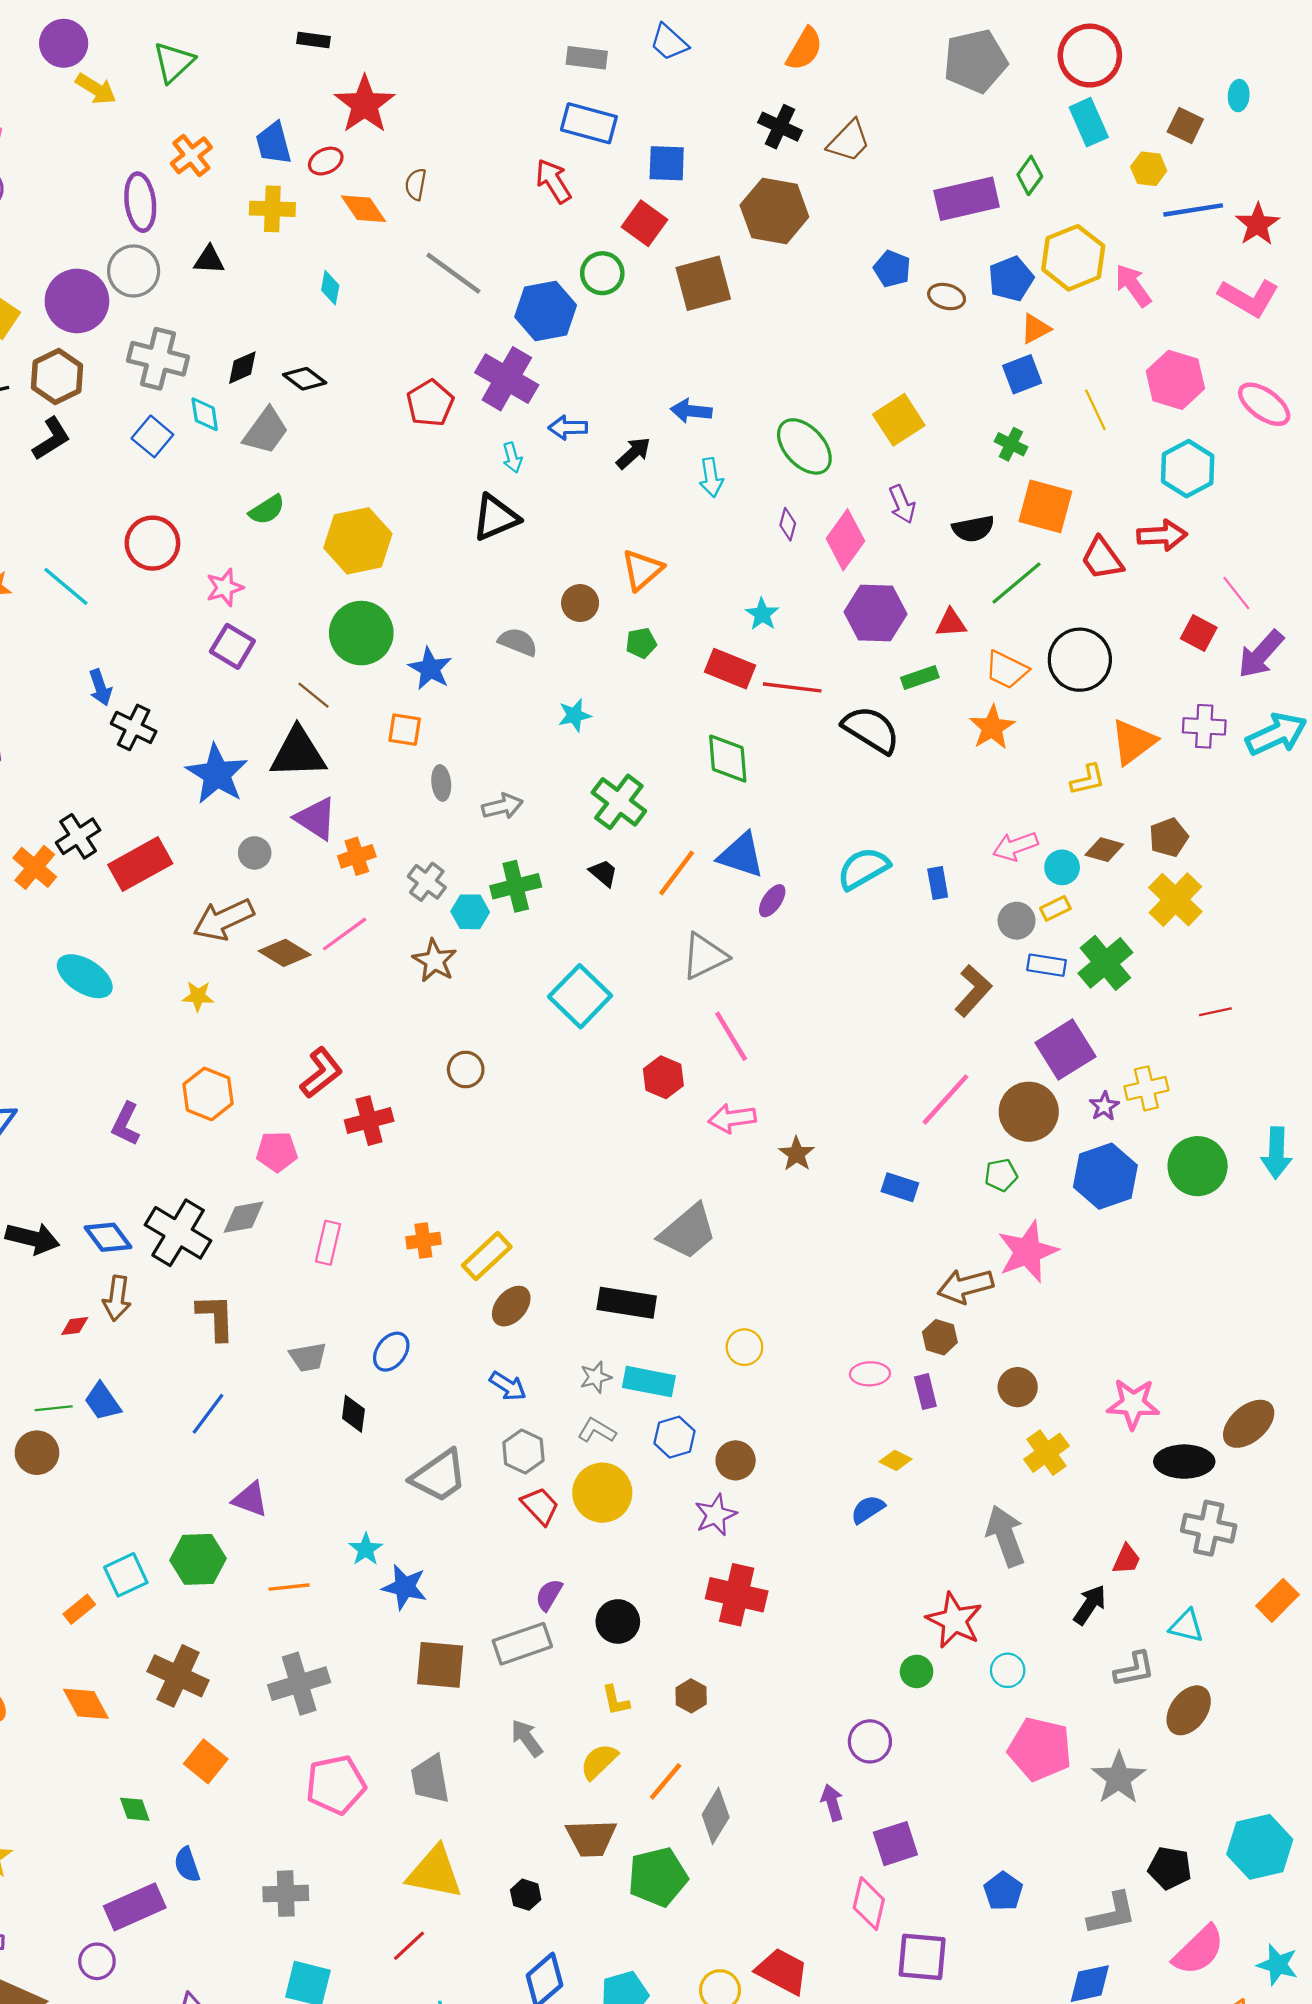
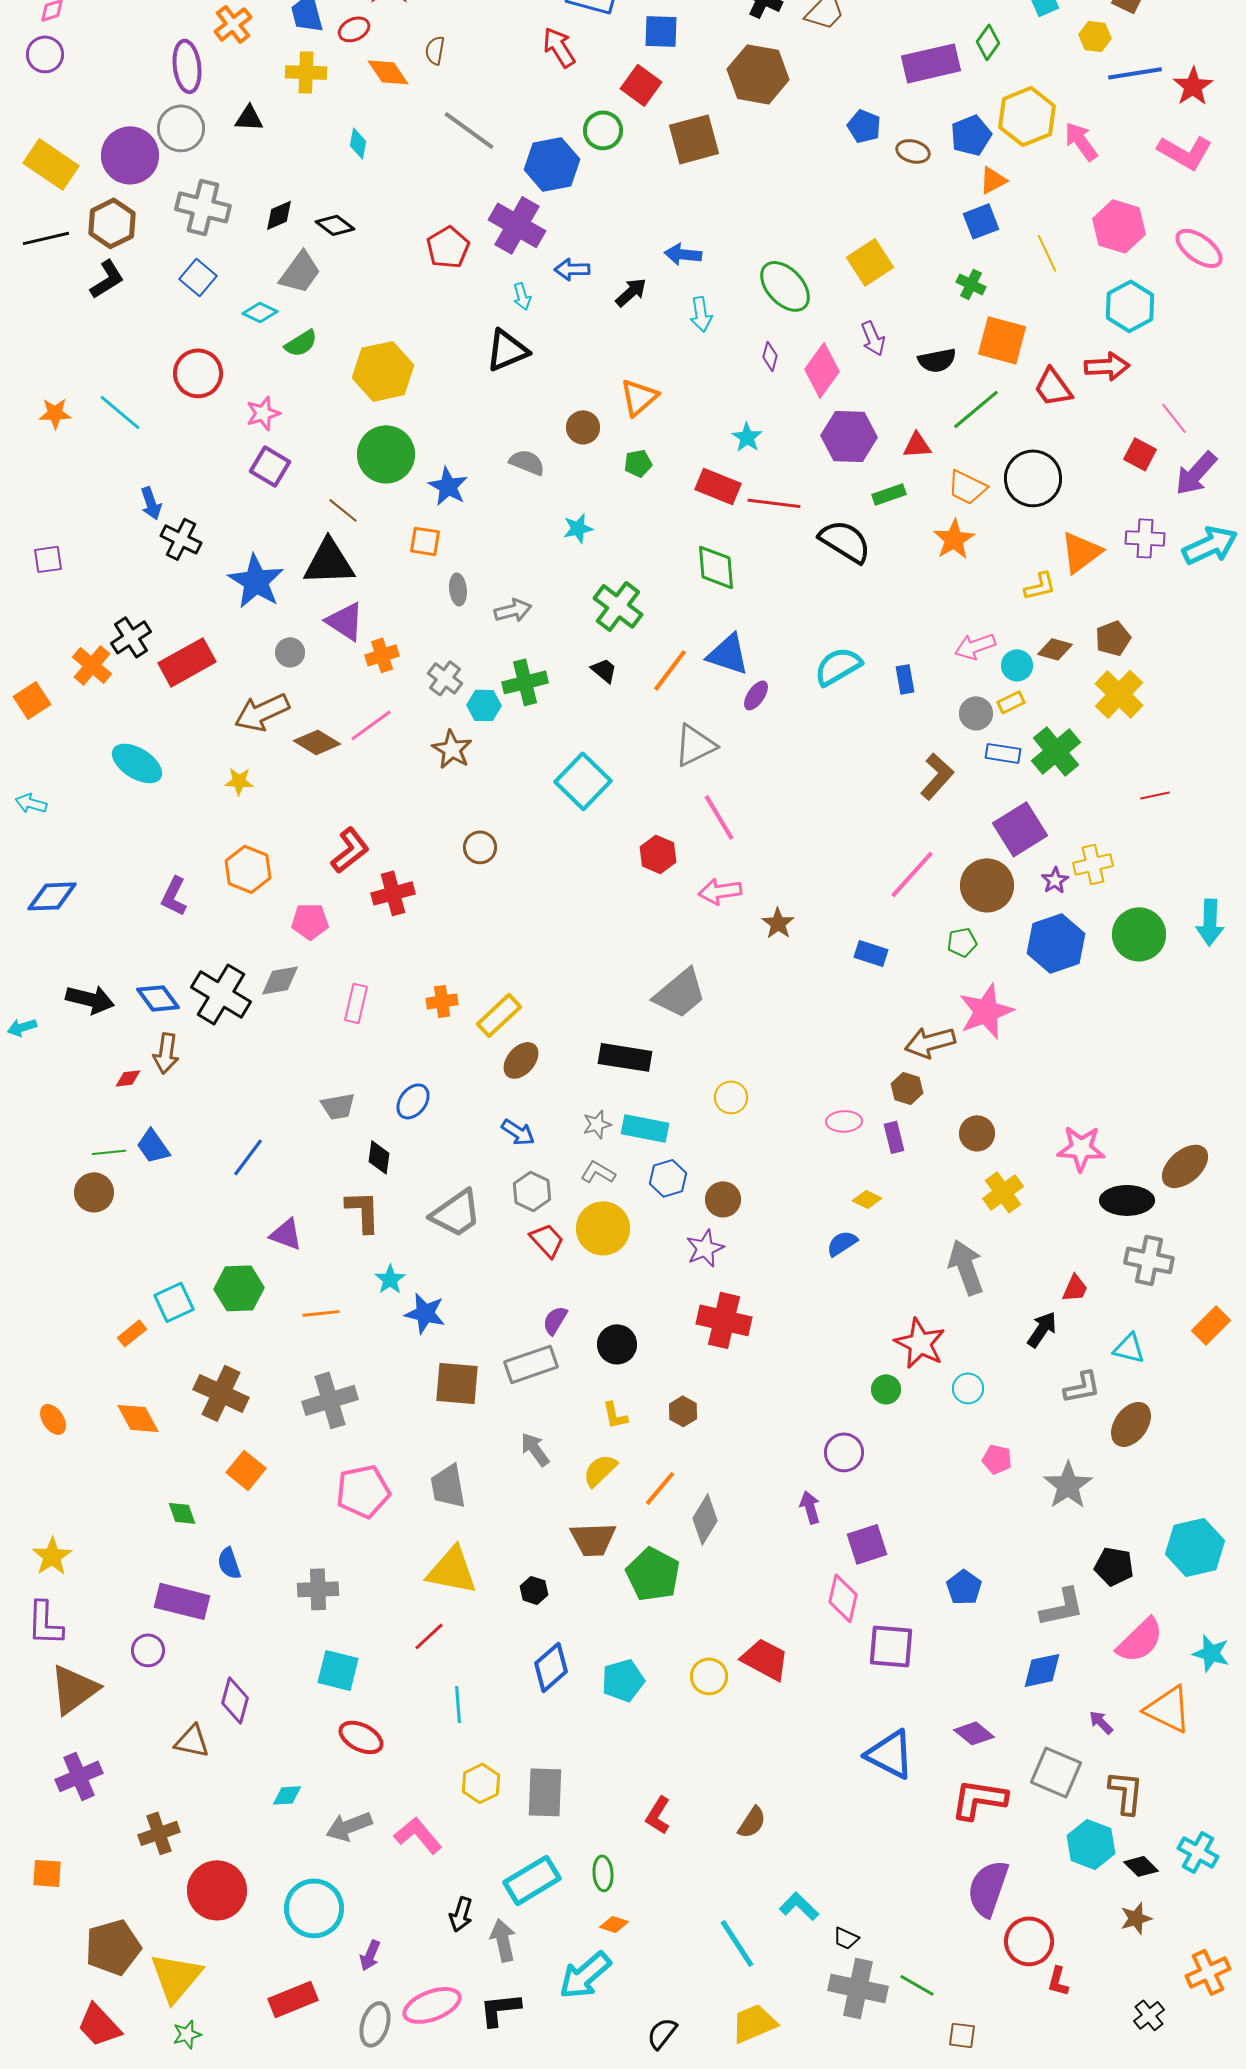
cyan diamond: (205, 414) -> (260, 312), moved, turned -56
brown L-shape: (216, 1317) -> (363, 1211), moved
pink pentagon: (1040, 1749) -> (997, 1459), size x0.5
green pentagon: (658, 1877) -> (653, 1574), turned -30
purple rectangle: (135, 1907) -> (182, 1601), turned 38

